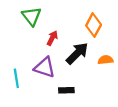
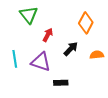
black arrow: (77, 53) -> (71, 49), size x0.7
cyan line: (16, 78) -> (15, 59), moved

